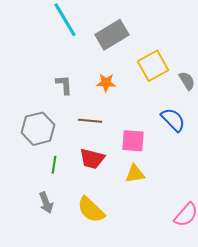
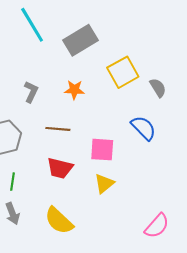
gray L-shape: (64, 85) -> (31, 92), turned 30
green line: (54, 165) -> (12, 182), moved
yellow triangle: (135, 174) -> (104, 184), turned -30

